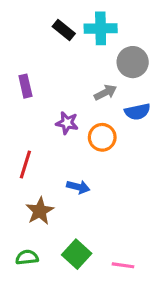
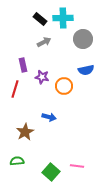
purple rectangle: (25, 86) -> (23, 65), moved
gray arrow: (105, 92) -> (44, 42), moved
red line: (25, 165) -> (15, 89), moved
green square: (77, 254) -> (51, 172), moved

